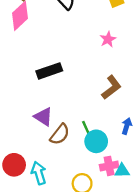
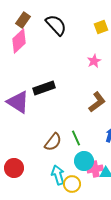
purple triangle: (43, 117) -> (18, 102), moved, size x1.4
cyan circle: (96, 141) -> (84, 161), moved
cyan arrow: (39, 173) -> (58, 175), moved

